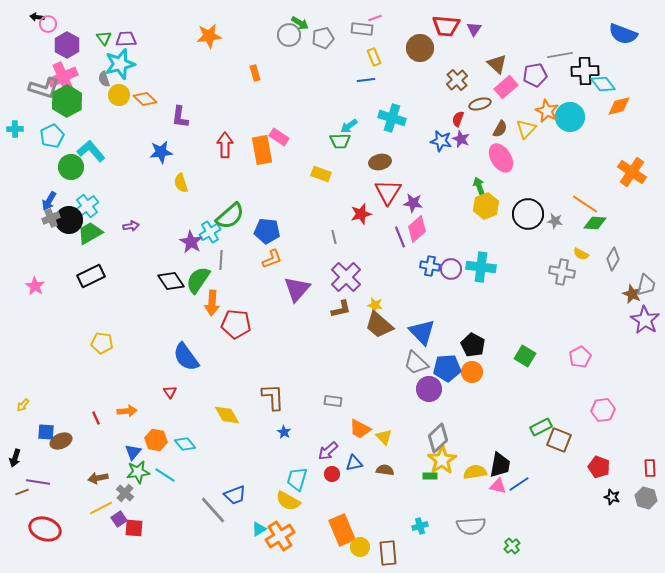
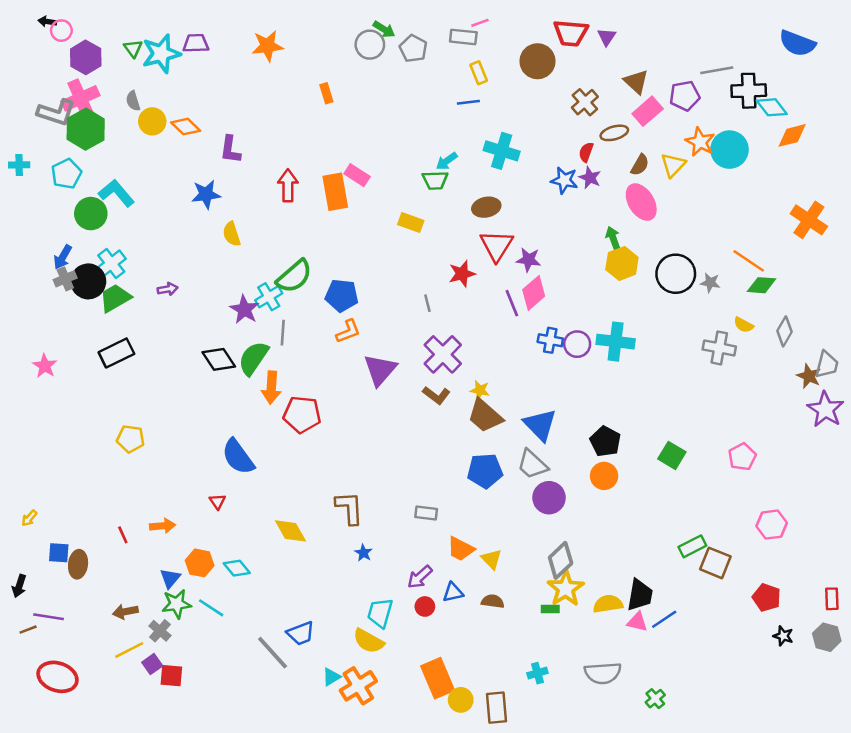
gray pentagon: (323, 38) -> (413, 48), turned -30
purple trapezoid: (126, 39) -> (196, 43), moved
cyan star: (120, 64) -> (161, 54), moved
brown L-shape: (341, 309) -> (436, 395), turned 50
blue pentagon: (447, 368) -> (485, 471), moved
brown ellipse: (61, 441) -> (78, 564), turned -60

